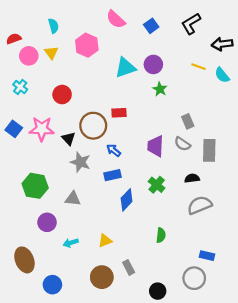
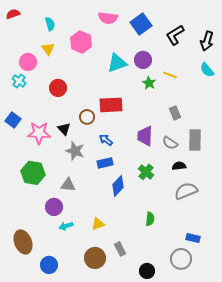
pink semicircle: (116, 19) -> (108, 18), turned -36
black L-shape: (191, 24) -> (175, 35), moved
blue square: (151, 26) -> (141, 24), size x1.5
red semicircle: (14, 39) -> (13, 14), moved
black arrow: (222, 44) -> (207, 41), turned -66
pink circle: (29, 56) -> (28, 62), moved
yellow line: (198, 67) -> (170, 75), moved
red rectangle: (119, 113) -> (111, 105), size x1.6
brown circle: (93, 126) -> (87, 117), size x0.6
pink star: (42, 129) -> (39, 133), moved
gray semicircle: (182, 144) -> (170, 143), moved
purple circle: (47, 222) -> (54, 207), moved

